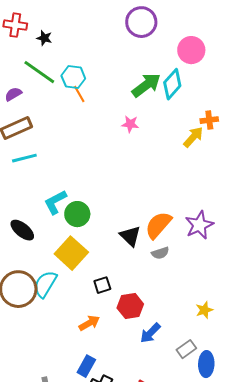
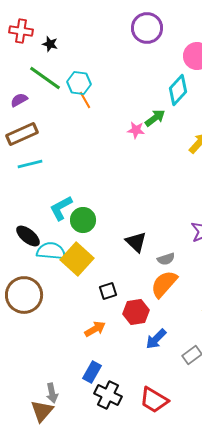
green arrow: (146, 85) -> (155, 118), moved, size x0.7
orange semicircle: (158, 225) -> (164, 284), moved
cyan semicircle: (45, 284) -> (51, 251), moved, turned 64

